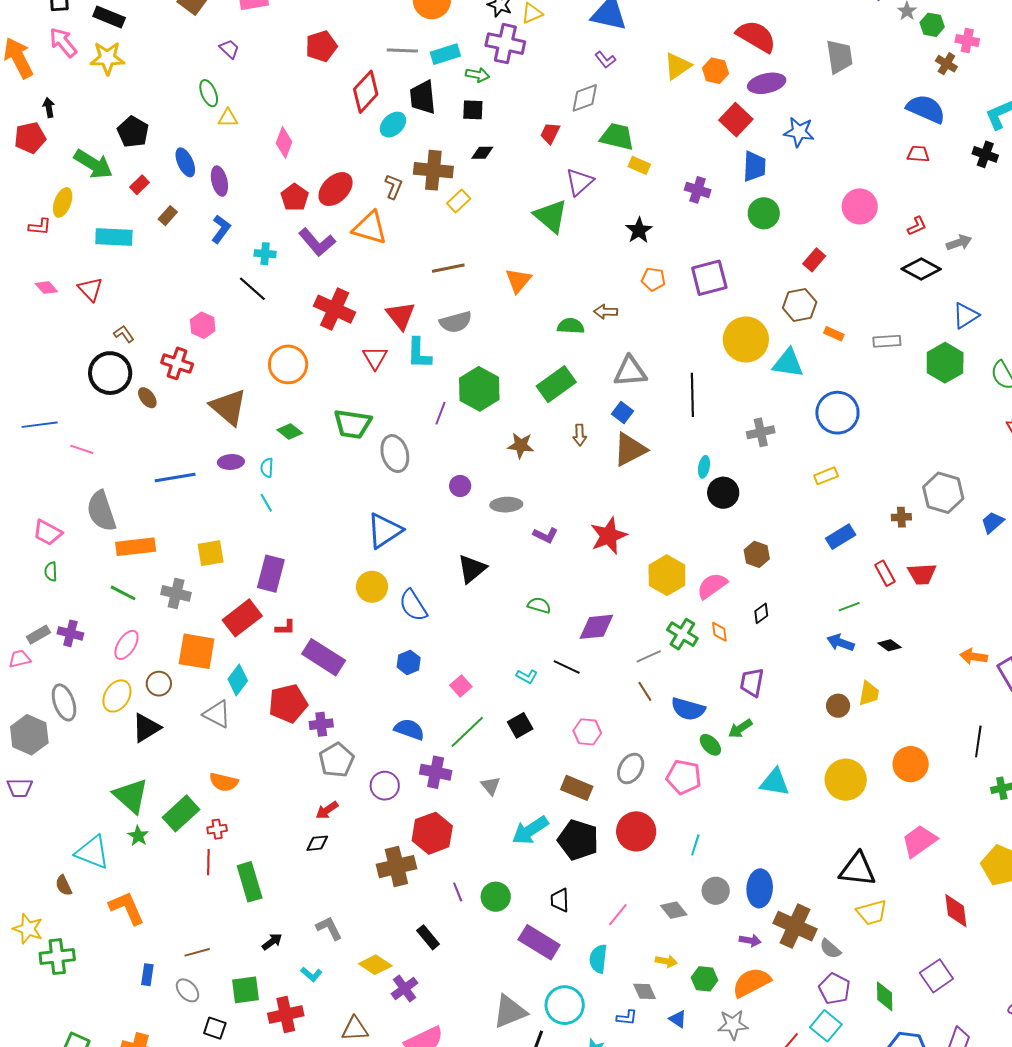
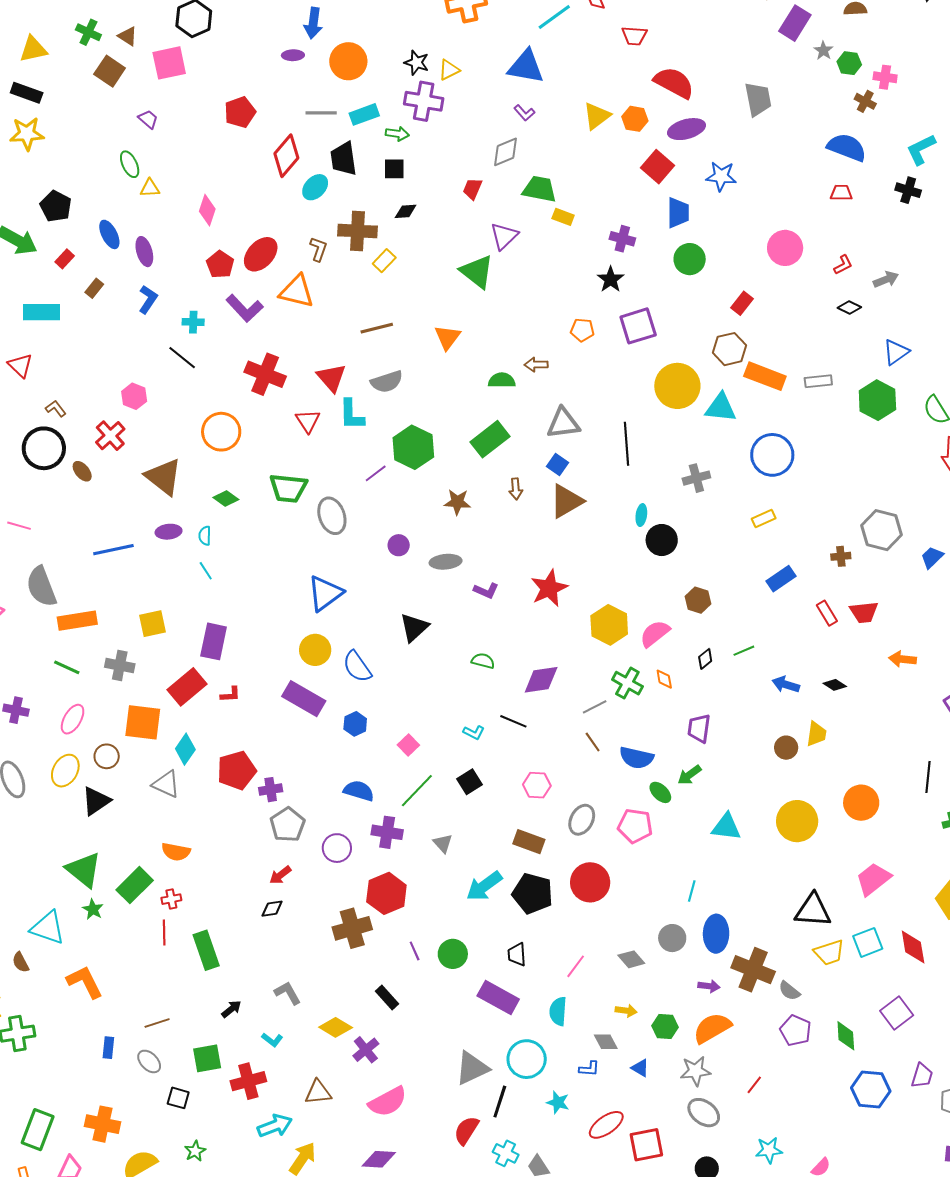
black star: (639, 230) -> (611, 279), moved
black diamond: (921, 269) -> (849, 308), size x0.6
orange rectangle: (834, 334) -> (765, 376), size x2.0
red cross: (177, 363) -> (110, 436), turned 32
purple line: (440, 413) -> (376, 473), turned 35
green line: (849, 607) -> (744, 651), moved
purple rectangle: (324, 657) -> (304, 699), moved
orange arrow: (974, 657) -> (902, 659), moved
cyan line: (695, 845) -> (692, 891), moved
cyan square: (826, 1026) -> (868, 942), moved, turned 32

